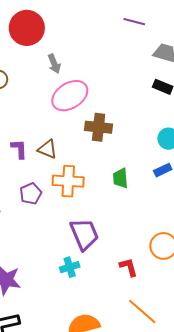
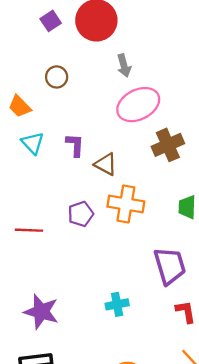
brown cross: (99, 127) -> (168, 145), turned -36
purple L-shape: (19, 149) -> (75, 145), moved
purple trapezoid: (84, 234) -> (170, 266), moved

